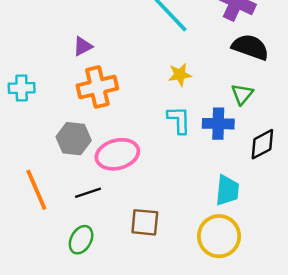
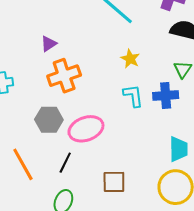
yellow star: (180, 75) -> (130, 59), turned -30
black line: (88, 193) -> (65, 163), turned -40

